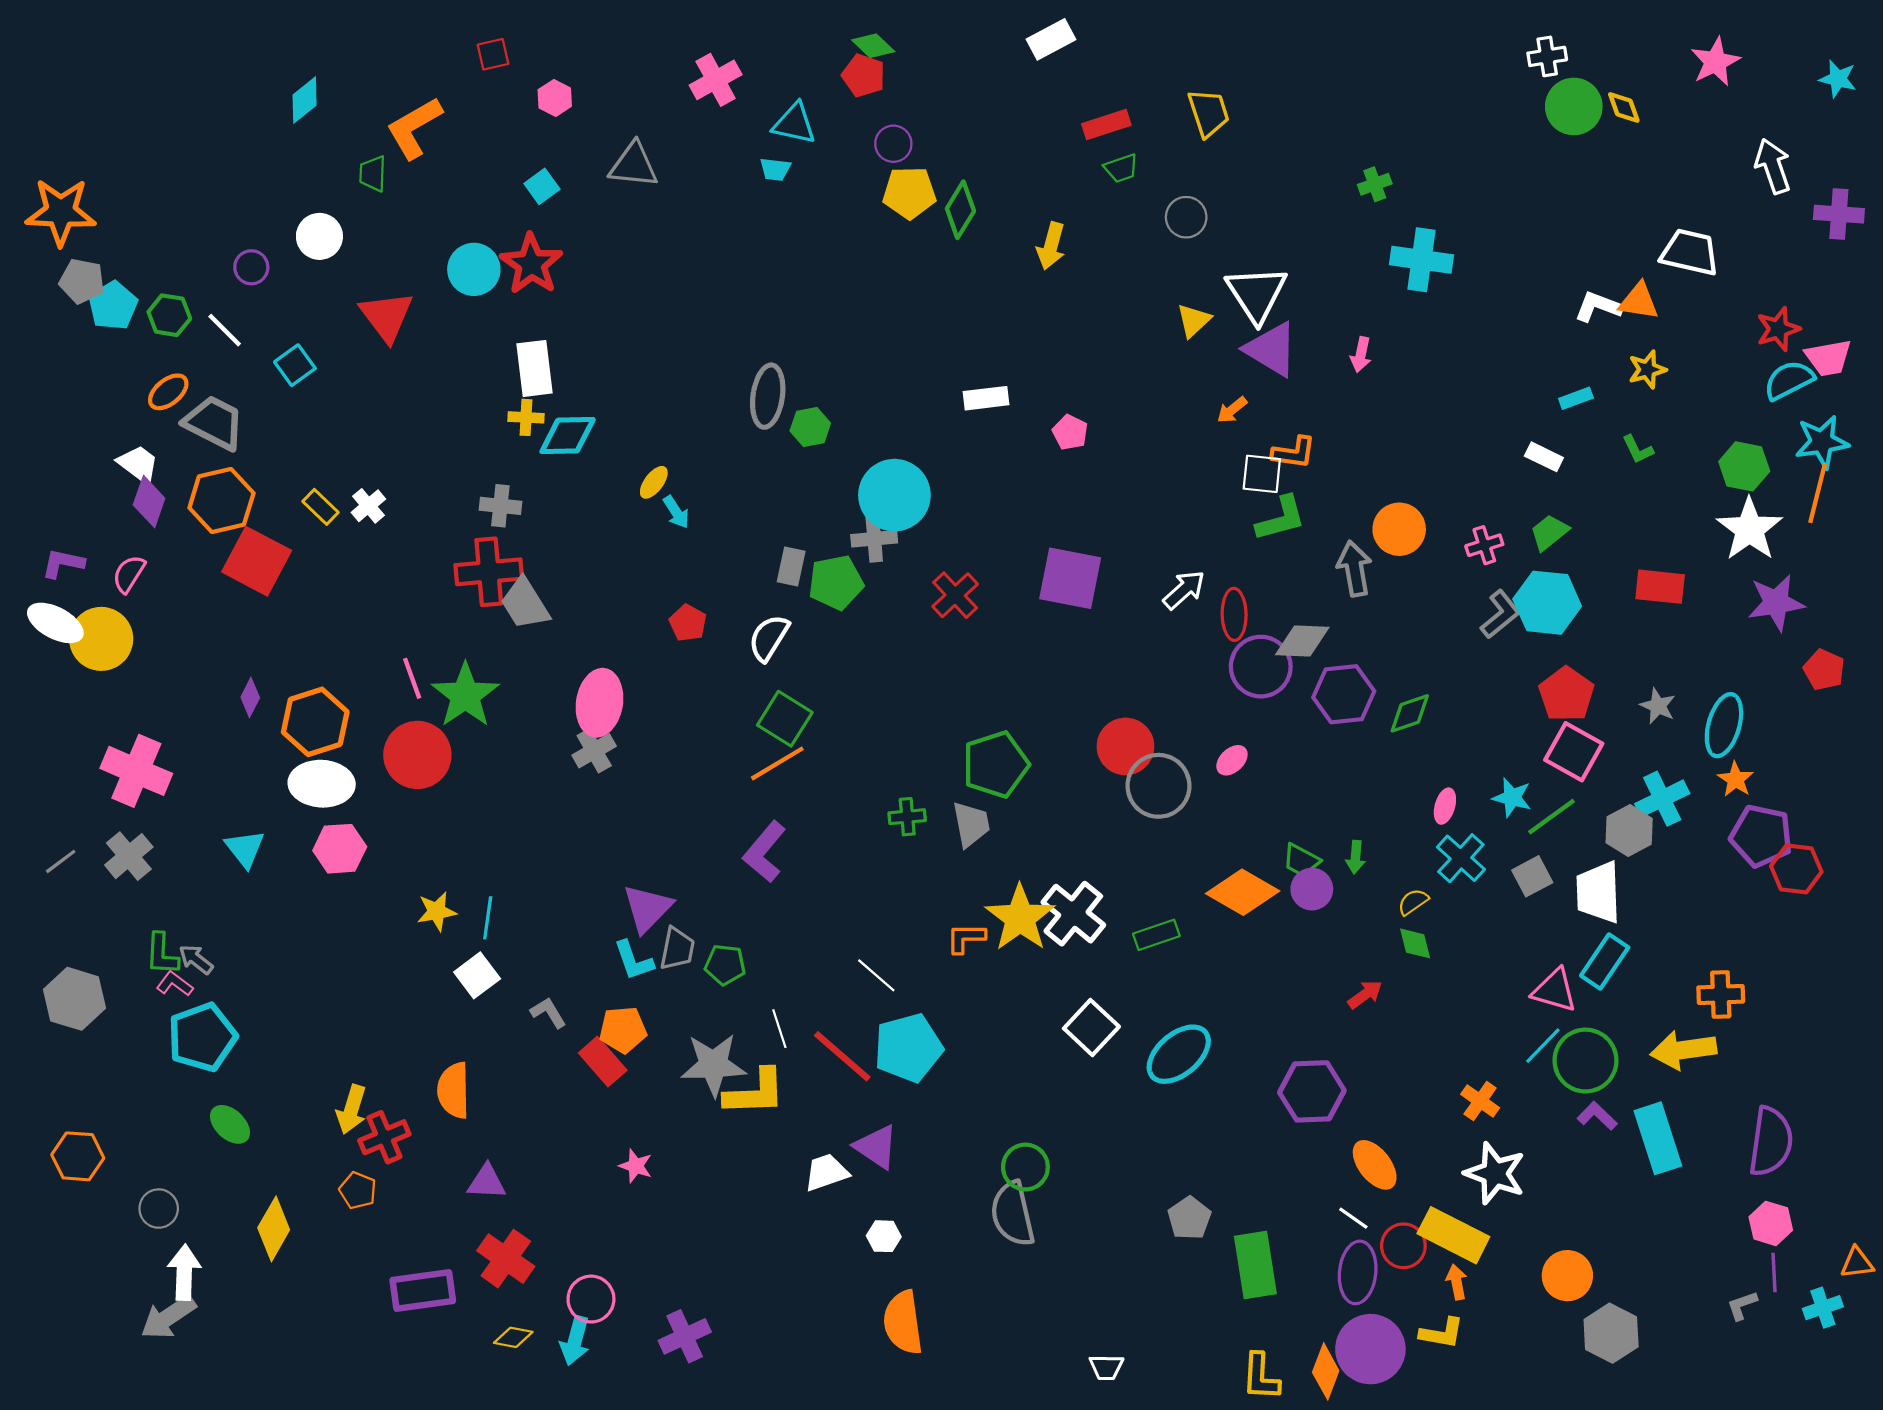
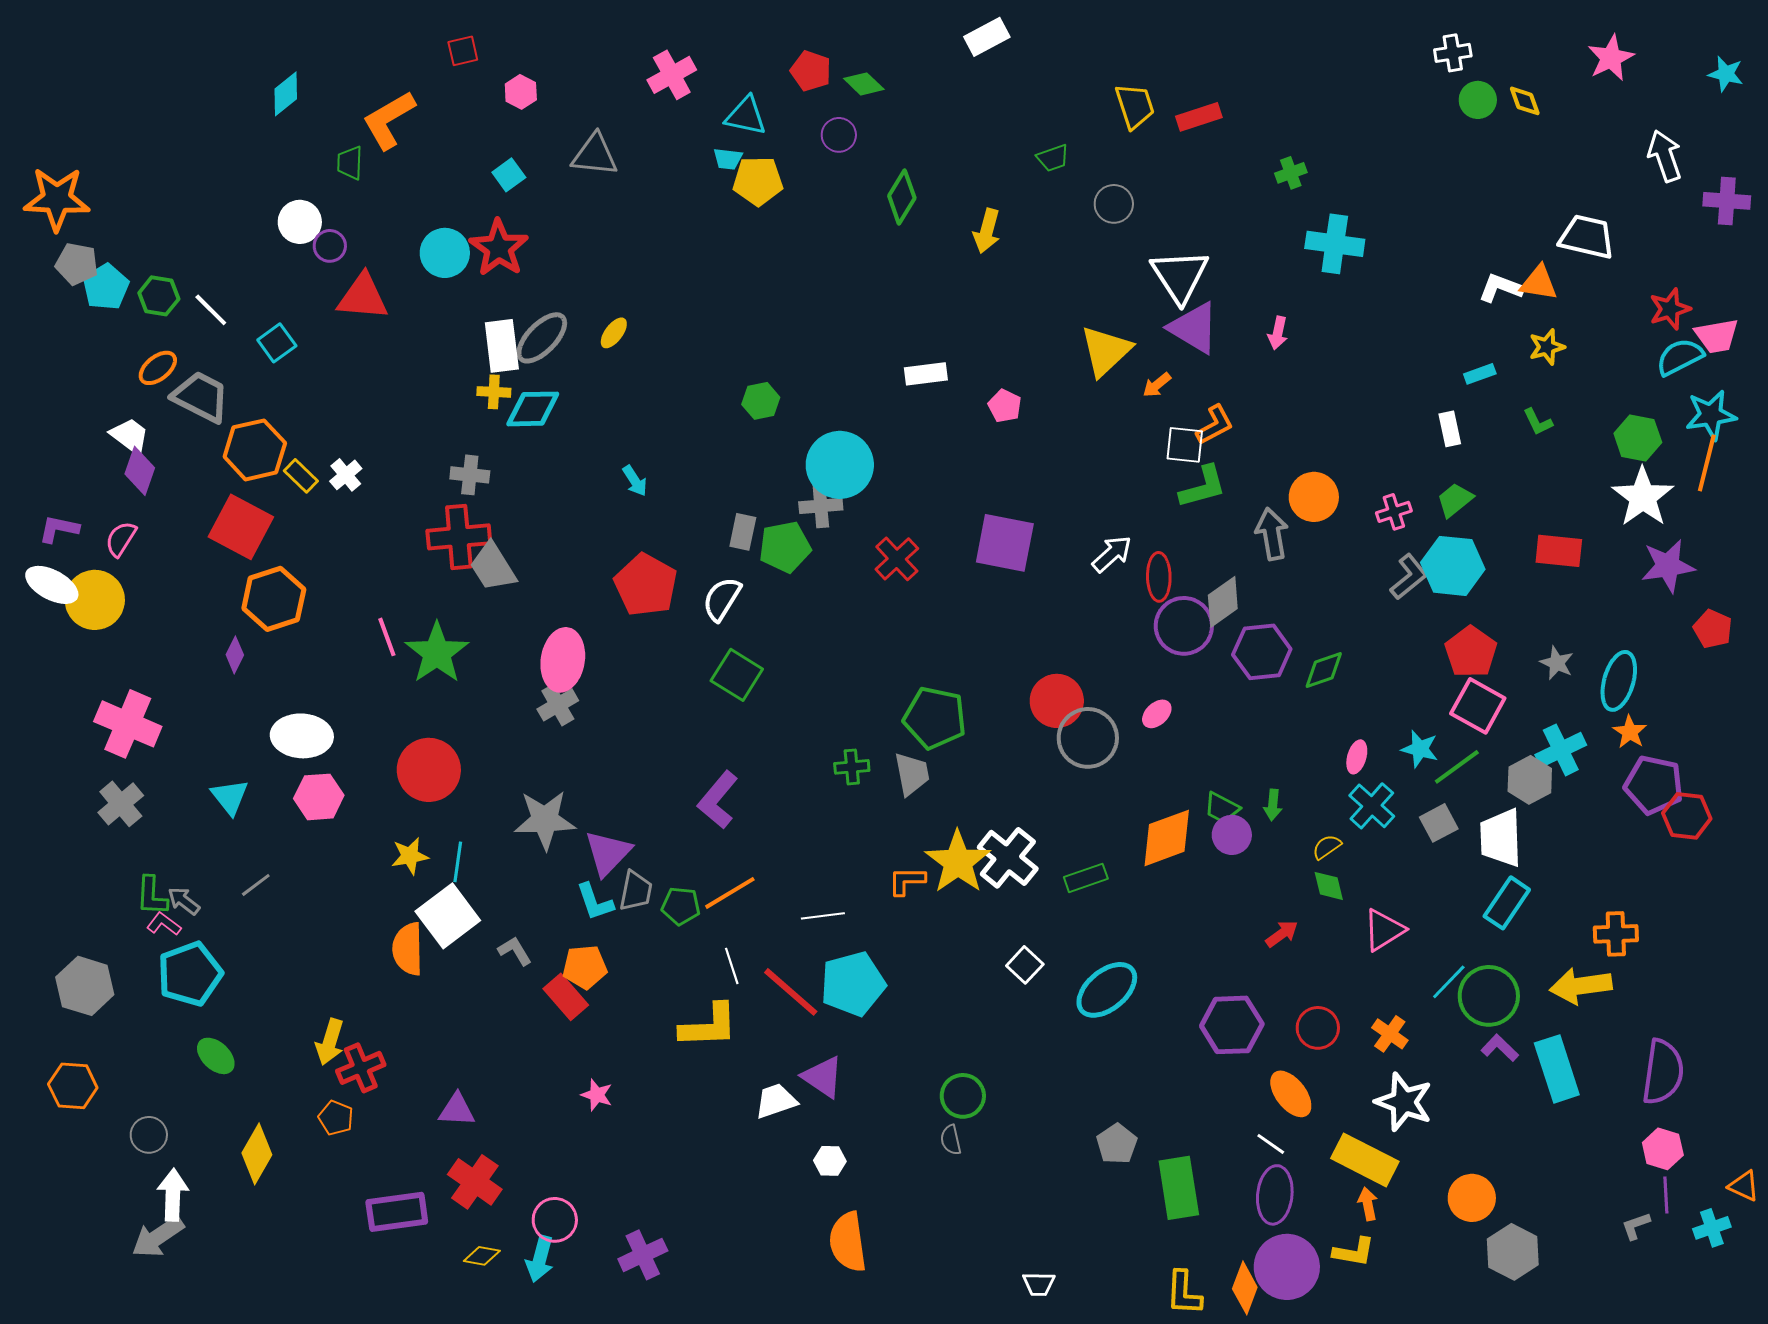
green diamond: (873, 46) -> (864, 84), moved
green circle: (1574, 106) -> (1478, 100), size x0.7
red rectangle: (1106, 125) -> (1199, 117), moved
yellow pentagon: (909, 193) -> (758, 181), moved
purple circle: (251, 267) -> (330, 246), moved
red triangle: (387, 316) -> (363, 297), turned -48
yellow triangle: (1194, 321) -> (1106, 351), moved, size x1.6
gray ellipse: (768, 396) -> (542, 338), moved, turned 36
orange L-shape: (1294, 453) -> (1215, 425), turned -36
white rectangle: (1544, 457) -> (1450, 429), turned 52
yellow ellipse: (654, 482) -> (614, 333), moved
orange hexagon: (221, 500) -> (255, 450), moved
red pentagon: (688, 623) -> (646, 585), size x1.8
gray diamond: (1302, 641) -> (1223, 602), turned -38
orange hexagon: (315, 722) -> (274, 599), moved
red circle: (417, 755) -> (429, 770), moved
orange line: (777, 763) -> (730, 893), moved
green pentagon: (996, 765) -> (935, 718), turned 30
gray line: (61, 861) -> (256, 885), moved
orange diamond: (1243, 892) -> (1167, 838), turned -50
white square: (477, 975) -> (448, 916), size x1.5
white line: (876, 975) -> (823, 916), turned -48
pink triangle: (1555, 990) -> (1384, 930), moved, turned -48
gray hexagon: (75, 999) -> (85, 986), moved
white square: (1091, 1028) -> (1025, 965), size x0.7
gray star: (713, 1065) -> (545, 820), moved
orange semicircle: (454, 1090) -> (408, 949), moved
gray semicircle: (1013, 1214) -> (951, 1140), size x0.5
red circle: (1403, 1246) -> (1318, 1028), moved
orange triangle: (1857, 1263) -> (1744, 1186), turned 32

